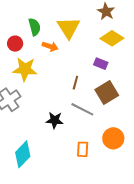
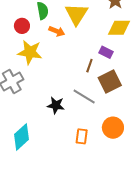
yellow diamond: (112, 38) -> (119, 28), turned -35
brown line: (75, 83) -> (89, 66), moved

